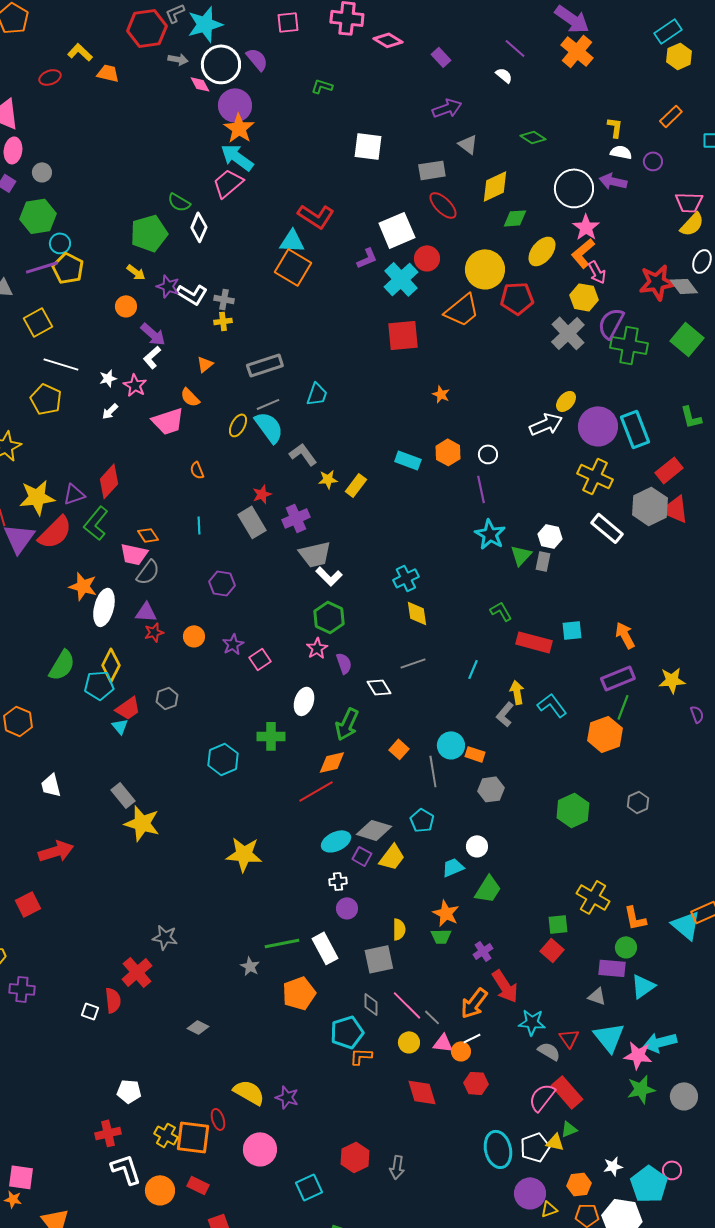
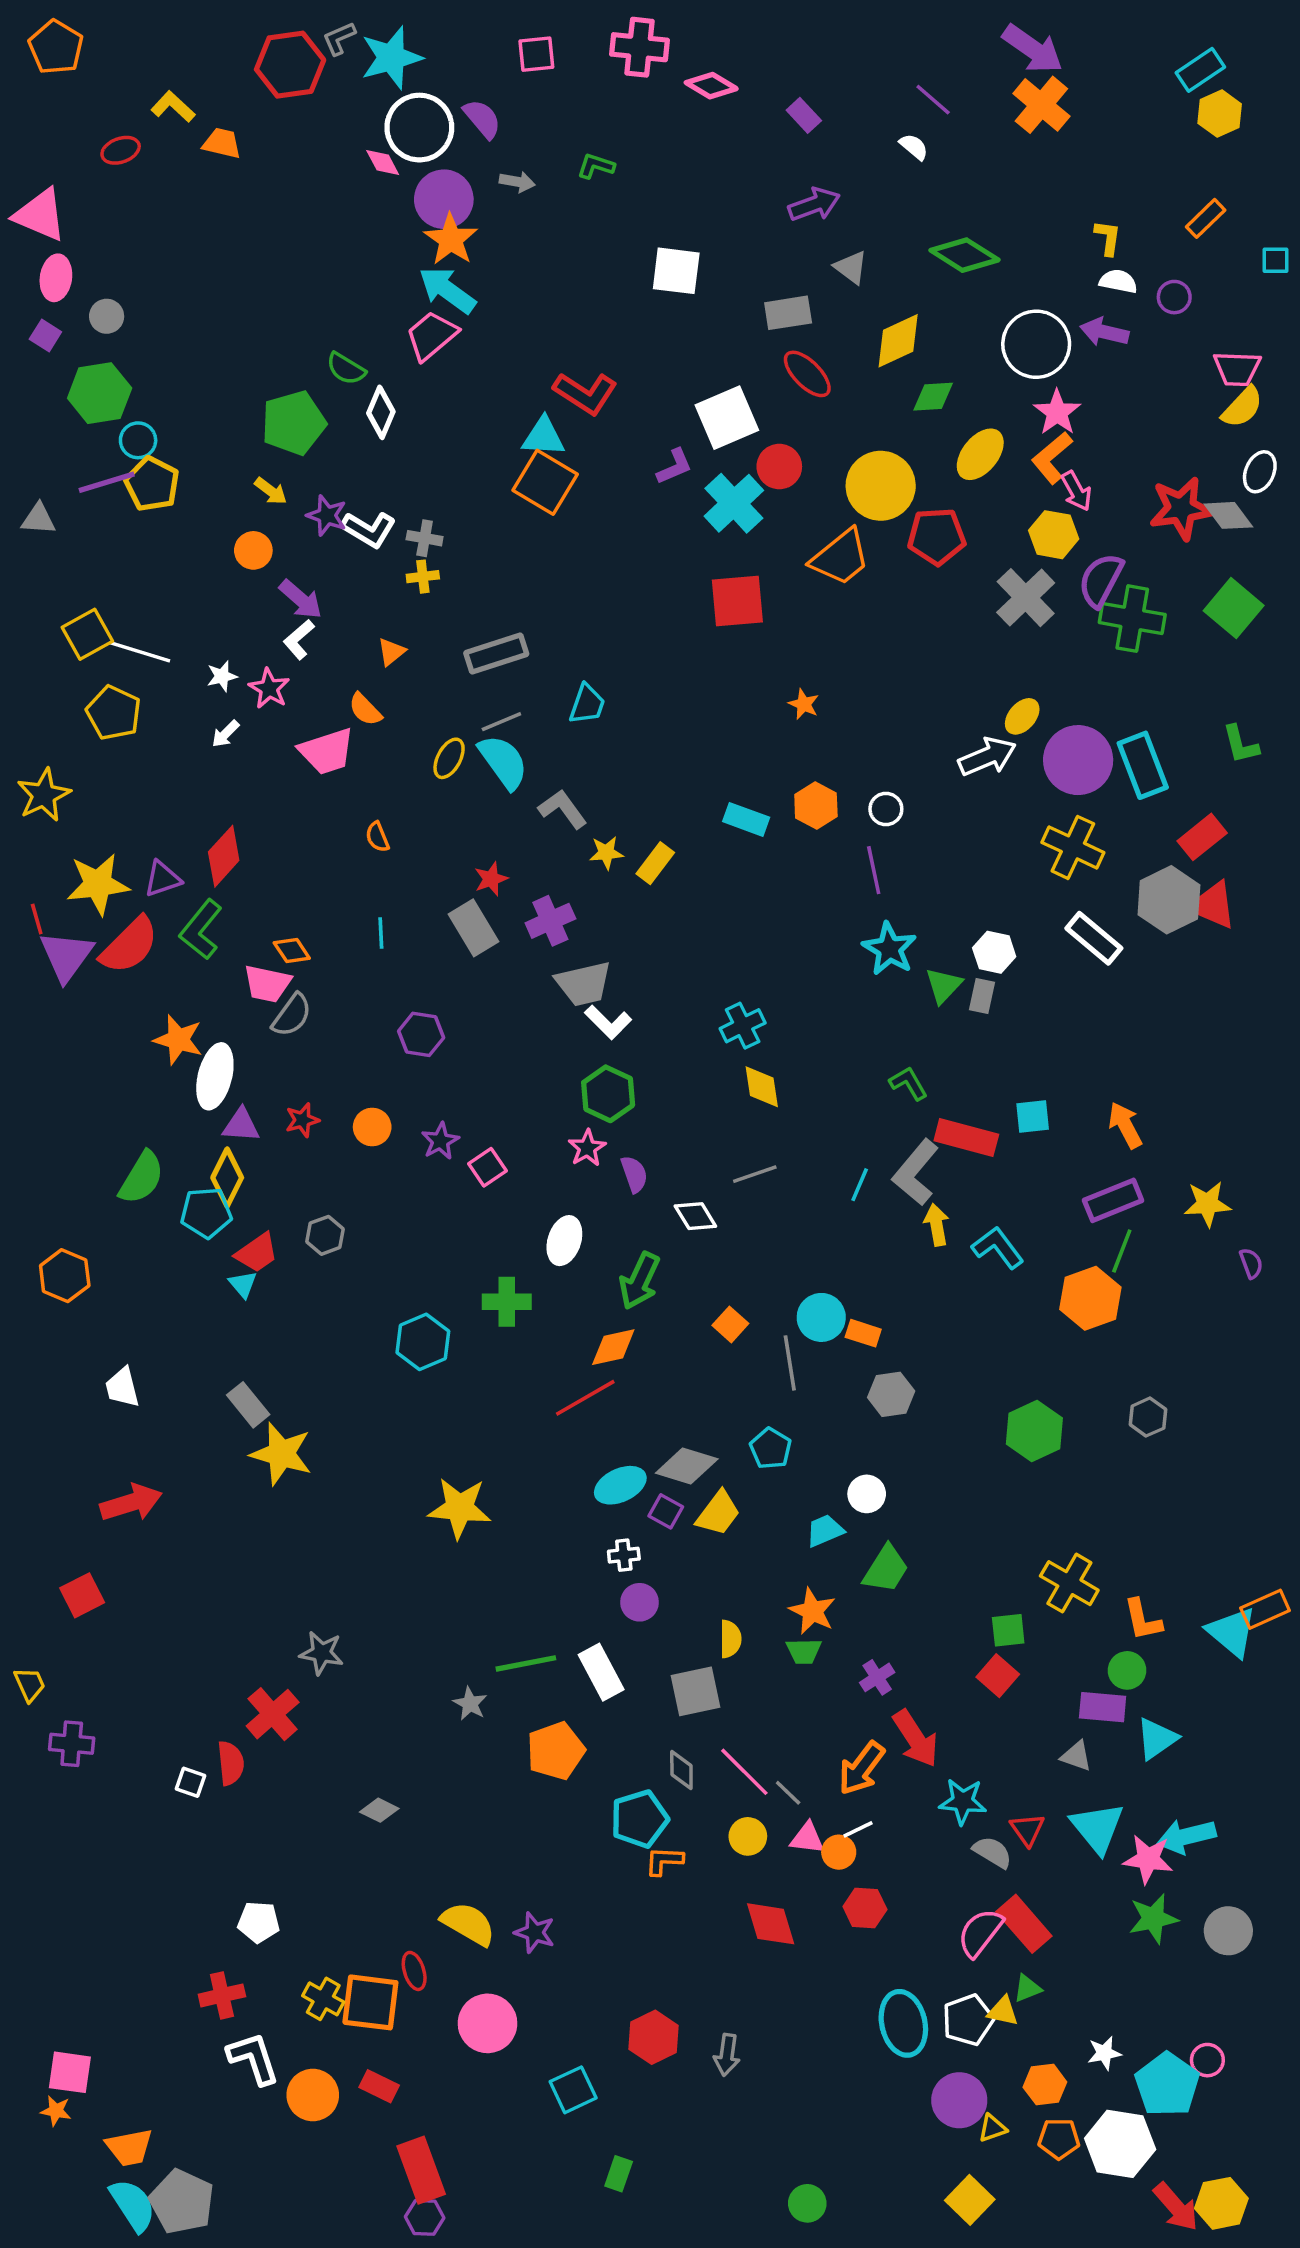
gray arrow: (178, 59) -> (517, 182), moved
green diamond: (533, 137) -> (965, 255), size x1.5
yellow square: (38, 322) -> (87, 634), moved
purple triangle: (146, 612) -> (241, 1125), moved
gray L-shape: (505, 714) -> (916, 1172), moved, size x1.5

